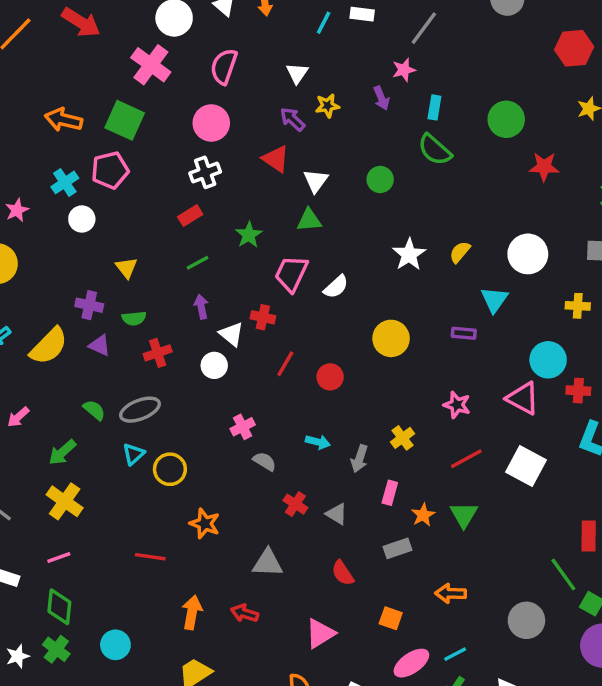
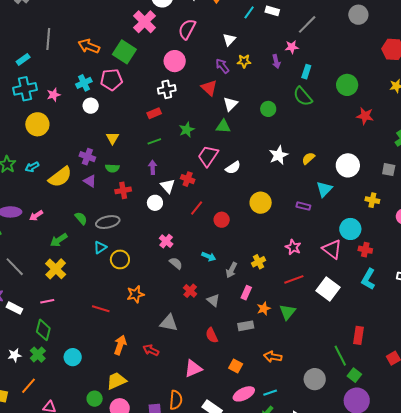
pink cross: (243, 427) -> (166, 241), turned -32
orange star: (205, 524) -> (135, 294), turned 30

